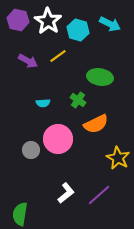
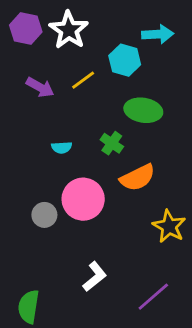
cyan arrow: (110, 24) -> (158, 34), turned -30
cyan hexagon: (78, 30) -> (125, 60), moved
purple line: (99, 195) -> (153, 297), moved

